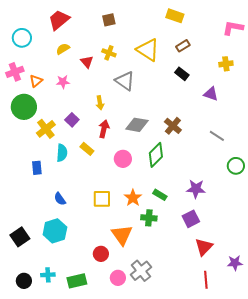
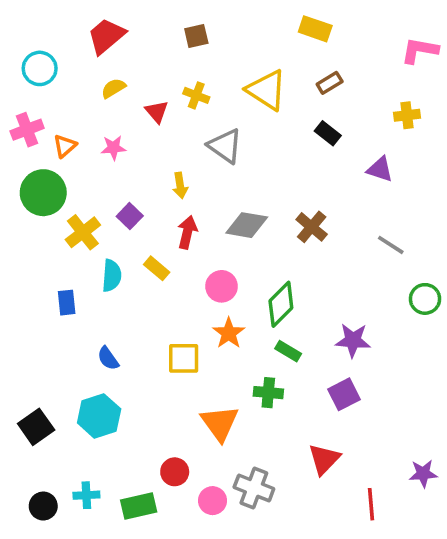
green diamond: (156, 155) -> (281, 304), moved
orange star: (133, 198) -> (229, 333), moved
red triangle: (204, 247) -> (324, 459), moved
red circle: (101, 254) -> (175, 472), moved
gray cross: (141, 271) -> (254, 488), turned -30

